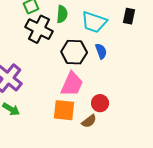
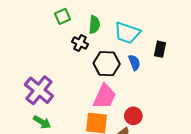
black rectangle: (129, 16) -> (160, 49), moved
black cross: (39, 29) -> (80, 43), moved, size x0.6

